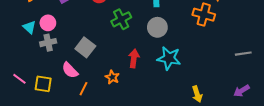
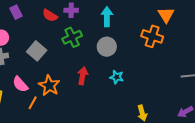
gray square: (85, 47) -> (37, 51), moved
cyan star: (169, 58) -> (117, 77), size x0.6
orange star: (112, 77) -> (49, 85), moved, size x1.5

